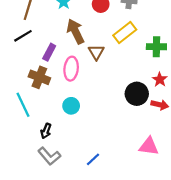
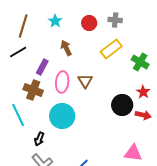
brown arrow: (75, 31) -> (66, 48), size x0.7
green cross: (156, 47) -> (140, 62), turned 30
brown triangle: (96, 52) -> (85, 81), moved
cyan circle: (71, 106) -> (62, 116), size x1.6

